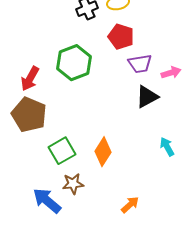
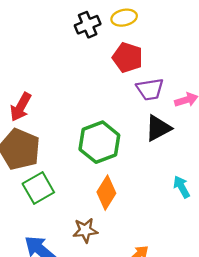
green hexagon: (74, 63) -> (99, 142), moved
green square: (62, 151) -> (38, 188), moved
brown star: (73, 184) -> (85, 230), moved

